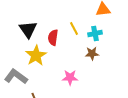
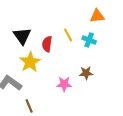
cyan cross: (95, 34) -> (89, 40), turned 32
brown star: (92, 54) -> (86, 73), moved

